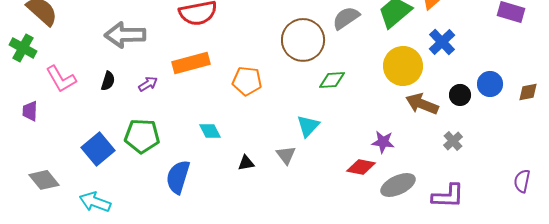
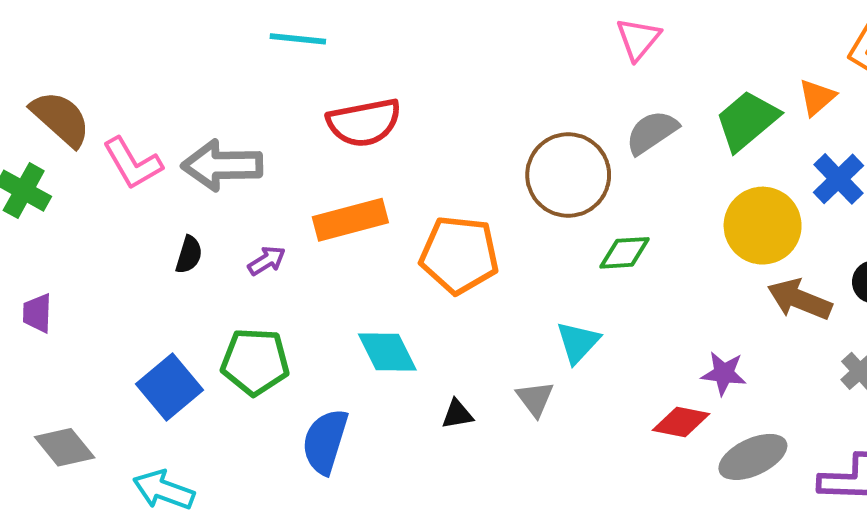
pink L-shape: (61, 79) -> (133, 163), moved
orange pentagon: (247, 81) -> (459, 255), size x1.4
cyan diamond: (210, 131) -> (387, 352), size x1.4

